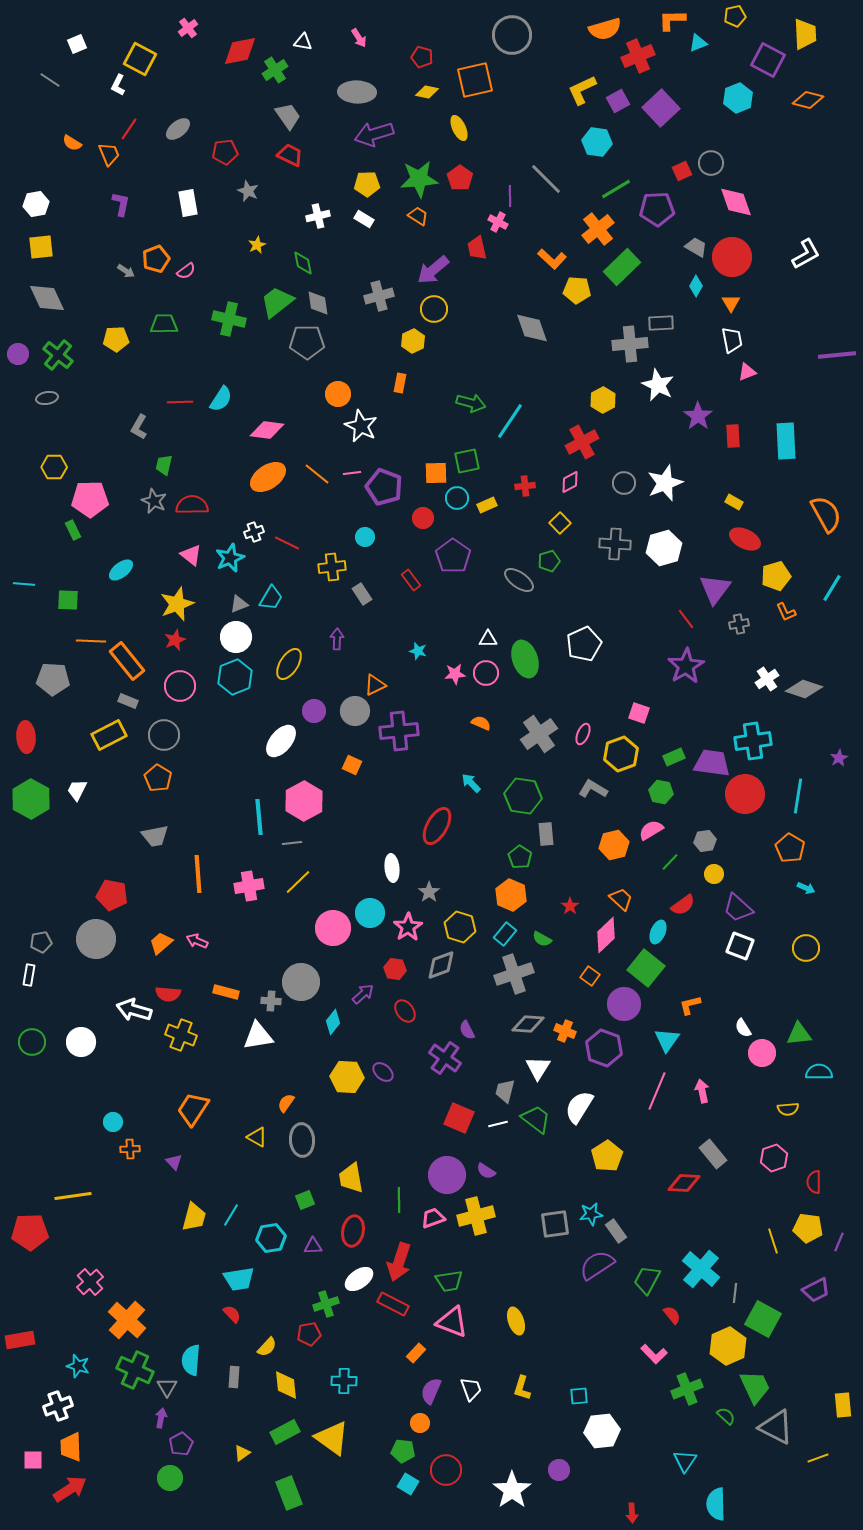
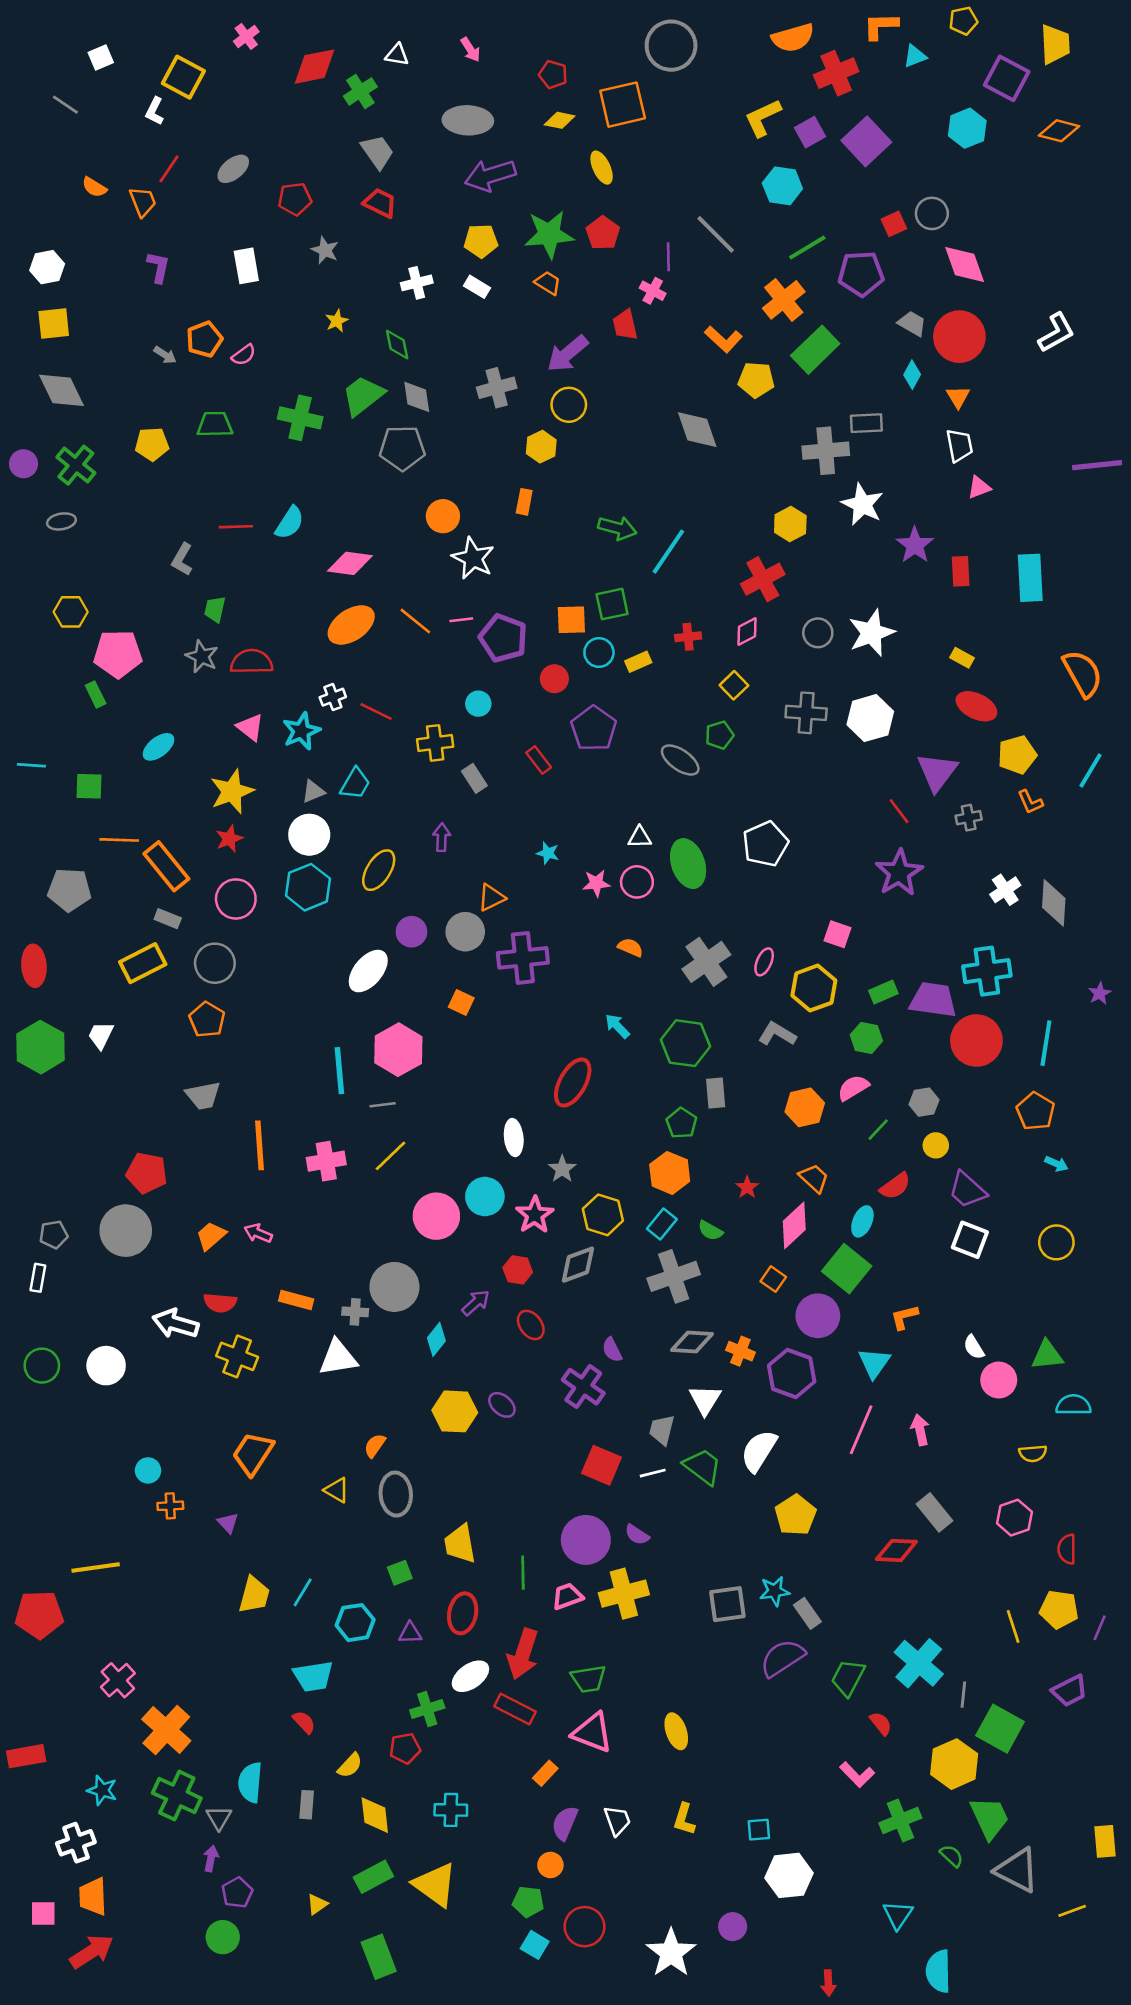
gray diamond: (804, 689) -> (1054, 903), turned 75

